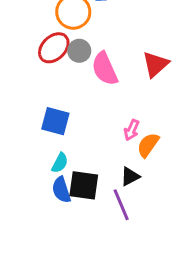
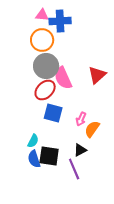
red ellipse: (54, 48) -> (45, 90), moved
gray circle: (79, 51) -> (46, 66), size x1.6
blue square: (55, 121) -> (53, 113), moved

